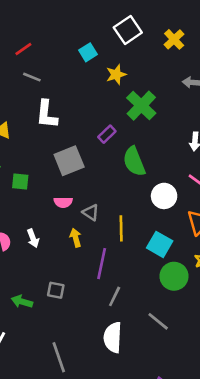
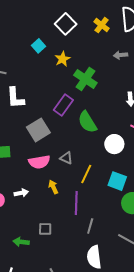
purple rectangle: (107, 134) -> (63, 105), size x1.5
pink semicircle: (63, 202) -> (39, 162), size x1.5
gray triangle: (91, 212) -> (66, 158), moved
yellow line: (121, 228) -> (86, 174), turned 36
white arrow: (33, 238) -> (21, 193), turned -72

